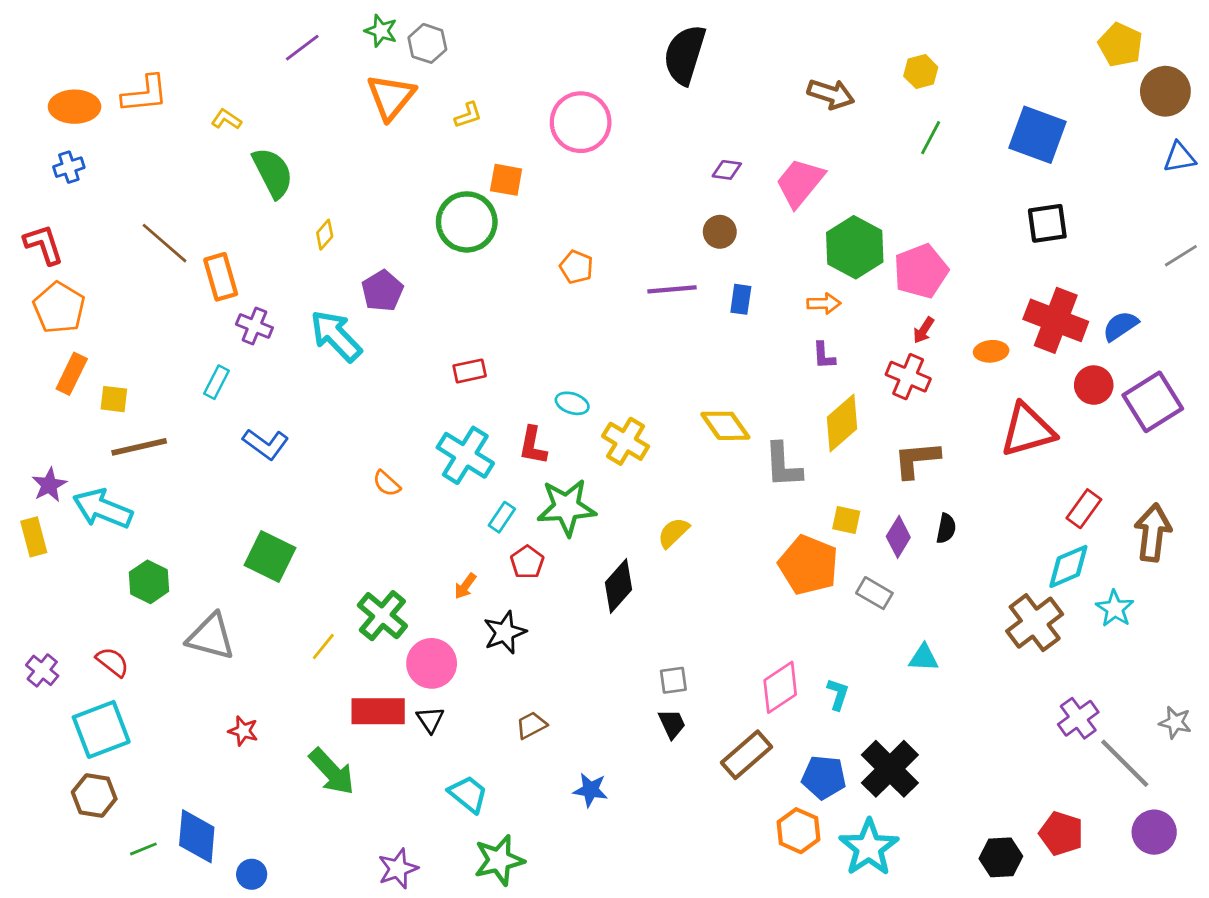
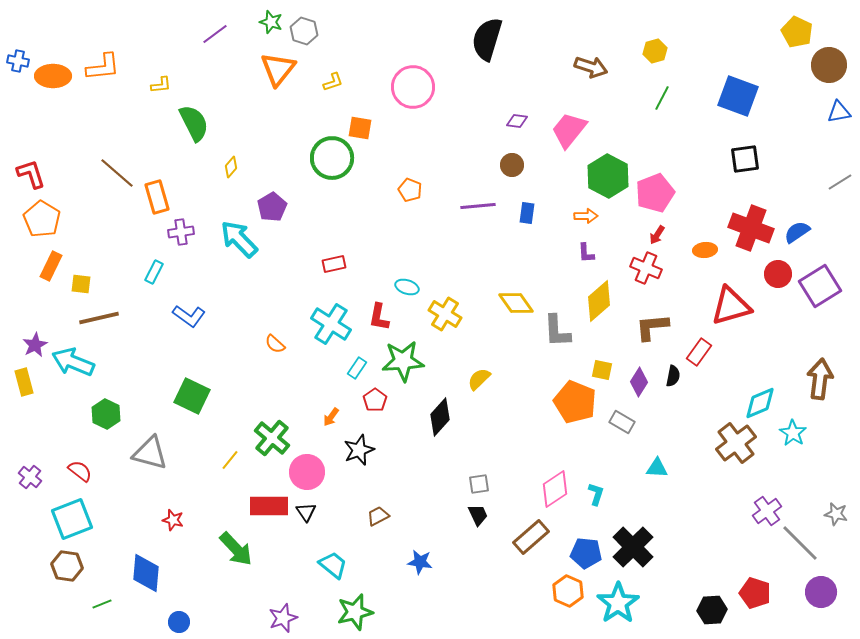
yellow L-shape: (226, 119) -> (161, 85), turned 140
blue cross: (69, 167) -> (18, 61), moved, turned 30
purple cross: (254, 326) -> (181, 232), turned -30
red rectangle: (1084, 509) -> (699, 352), moved
blue diamond: (197, 836) -> (146, 573), moved

